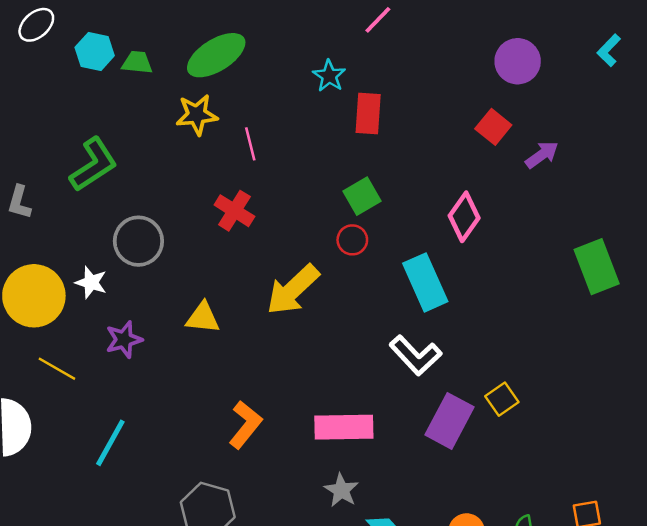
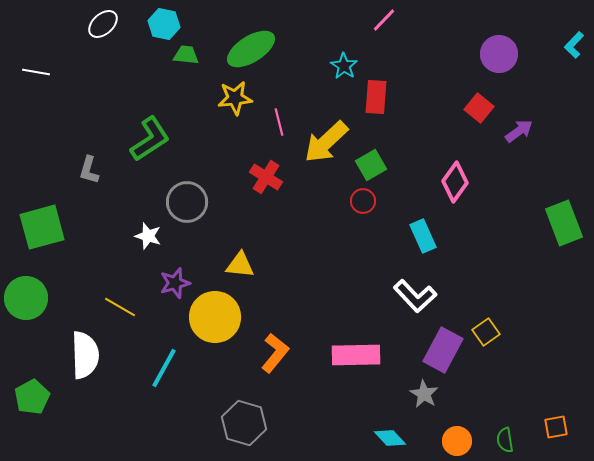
cyan hexagon: (95, 52) -> (164, 24), moved
cyan rectangle: (425, 282) -> (423, 236), size x0.7
yellow arrow: (293, 290) -> (326, 142), moved
yellow circle: (34, 296) -> (215, 317), moved
gray star: (341, 490) -> (424, 394), moved

